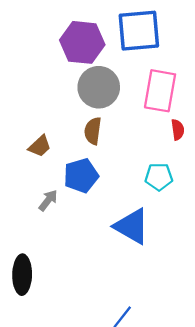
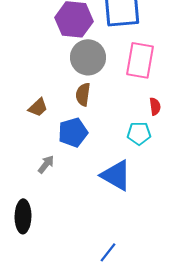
red semicircle: (178, 130) -> (155, 106), moved
gray arrow: (48, 200) -> (46, 164), moved

